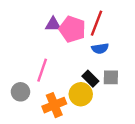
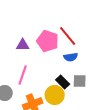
red line: (96, 23) -> (68, 36), turned -60
purple triangle: (53, 24) -> (23, 45), moved

